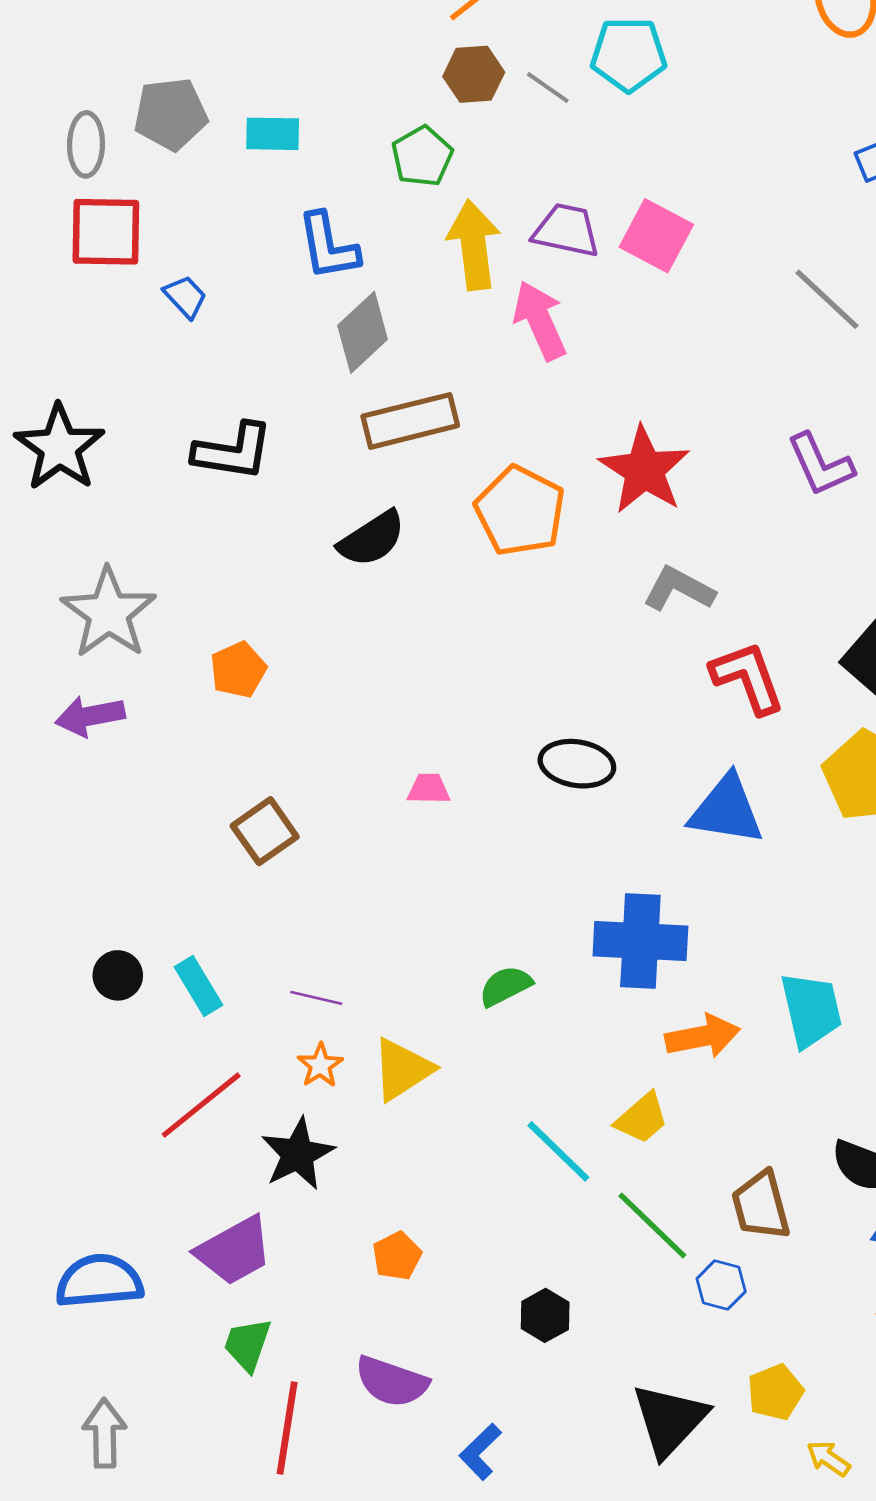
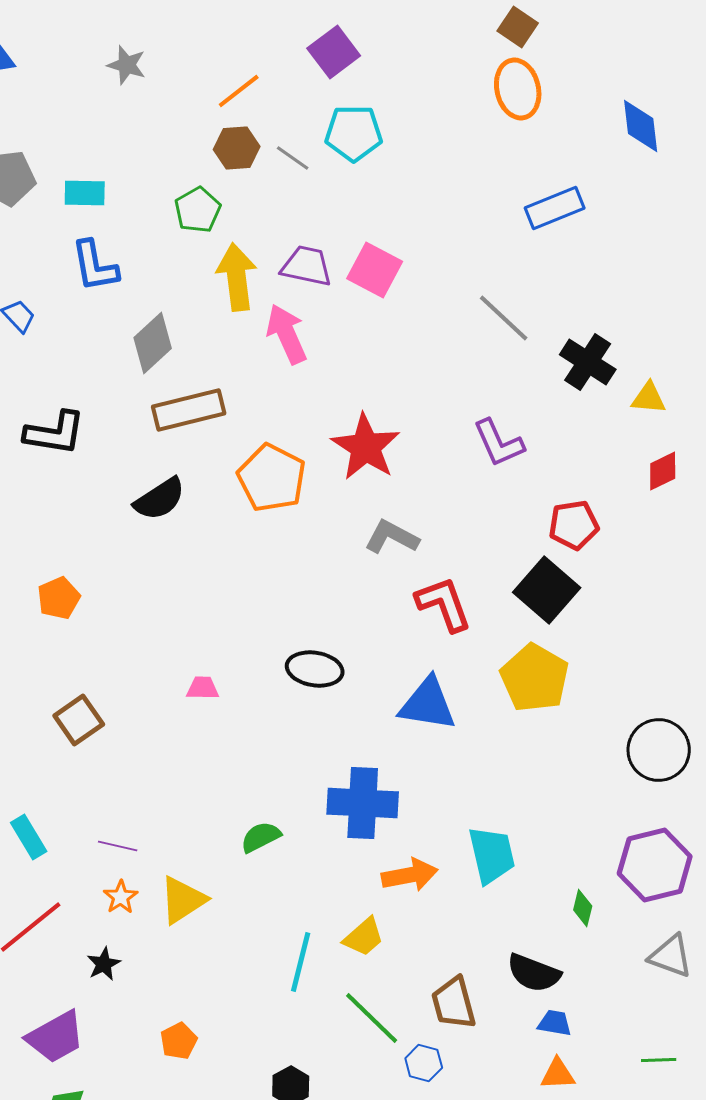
blue L-shape: (328, 246) -> (95, 266), moved
cyan line: (558, 1151) -> (301, 962), turned 60
black star: (298, 1154) -> (104, 964), size x0.6

